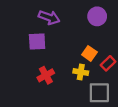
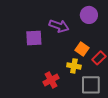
purple arrow: (49, 17) -> (59, 26), moved
red cross: (46, 75) -> (51, 80), moved

